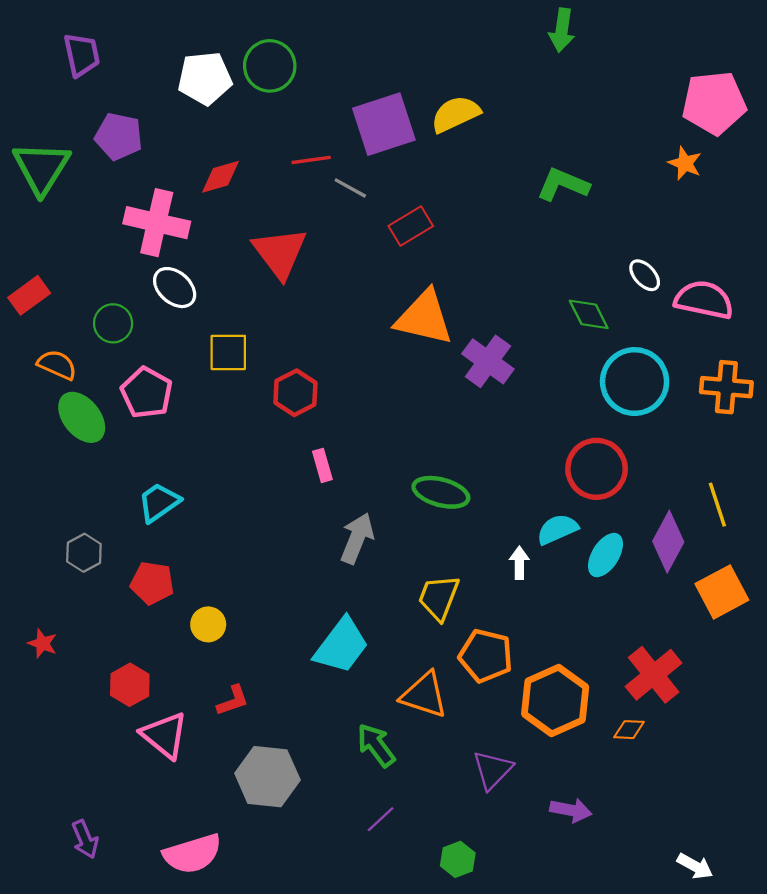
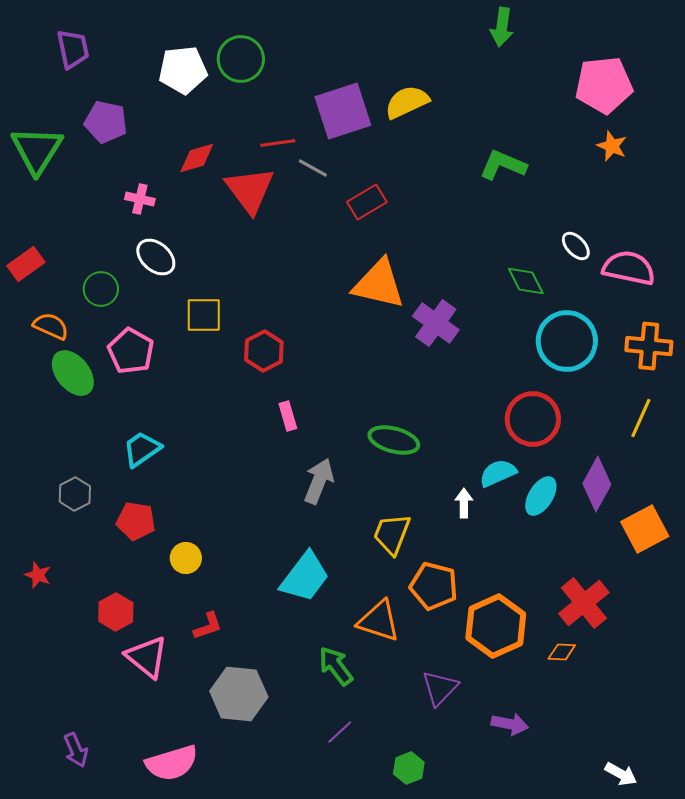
pink pentagon: (714, 103) -> (604, 85), moved
pink cross: (157, 223) -> (140, 199), size x0.5
red triangle: (280, 253) -> (250, 190), moved
yellow line: (717, 505) -> (641, 418), moved, turned 42

